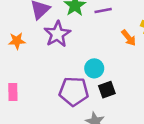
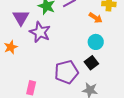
cyan circle: (94, 68) -> (96, 42), moved
pink rectangle: (13, 92) -> (31, 88), moved, turned 32

